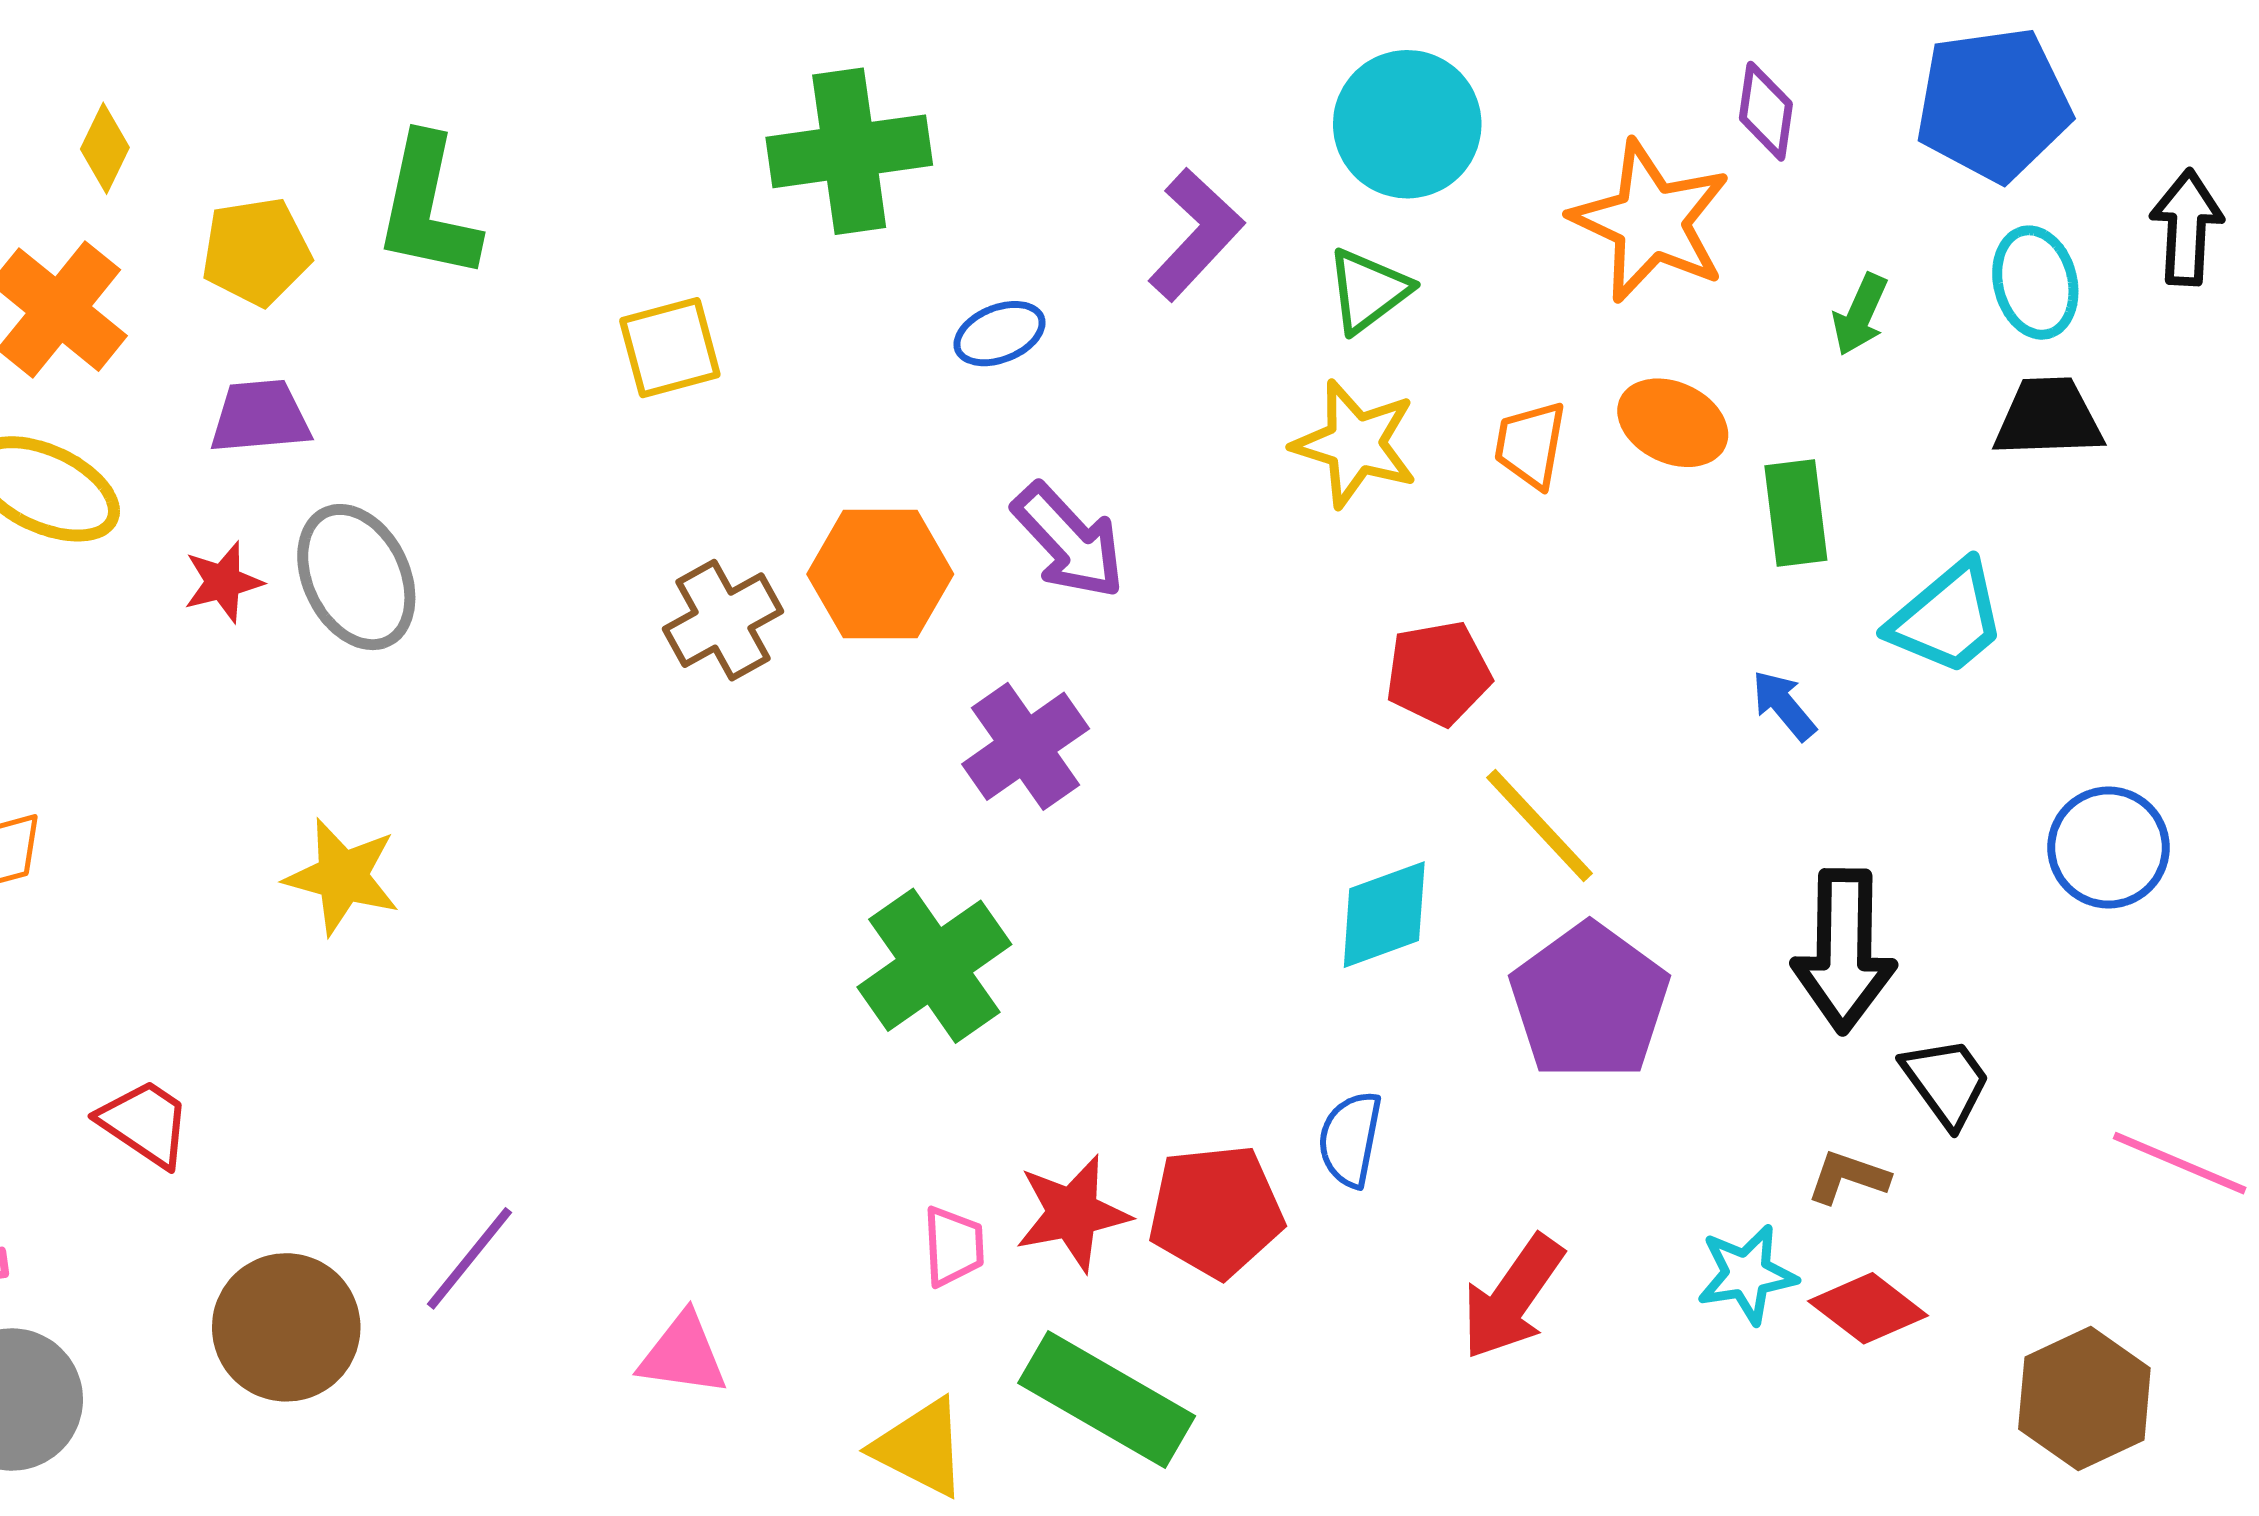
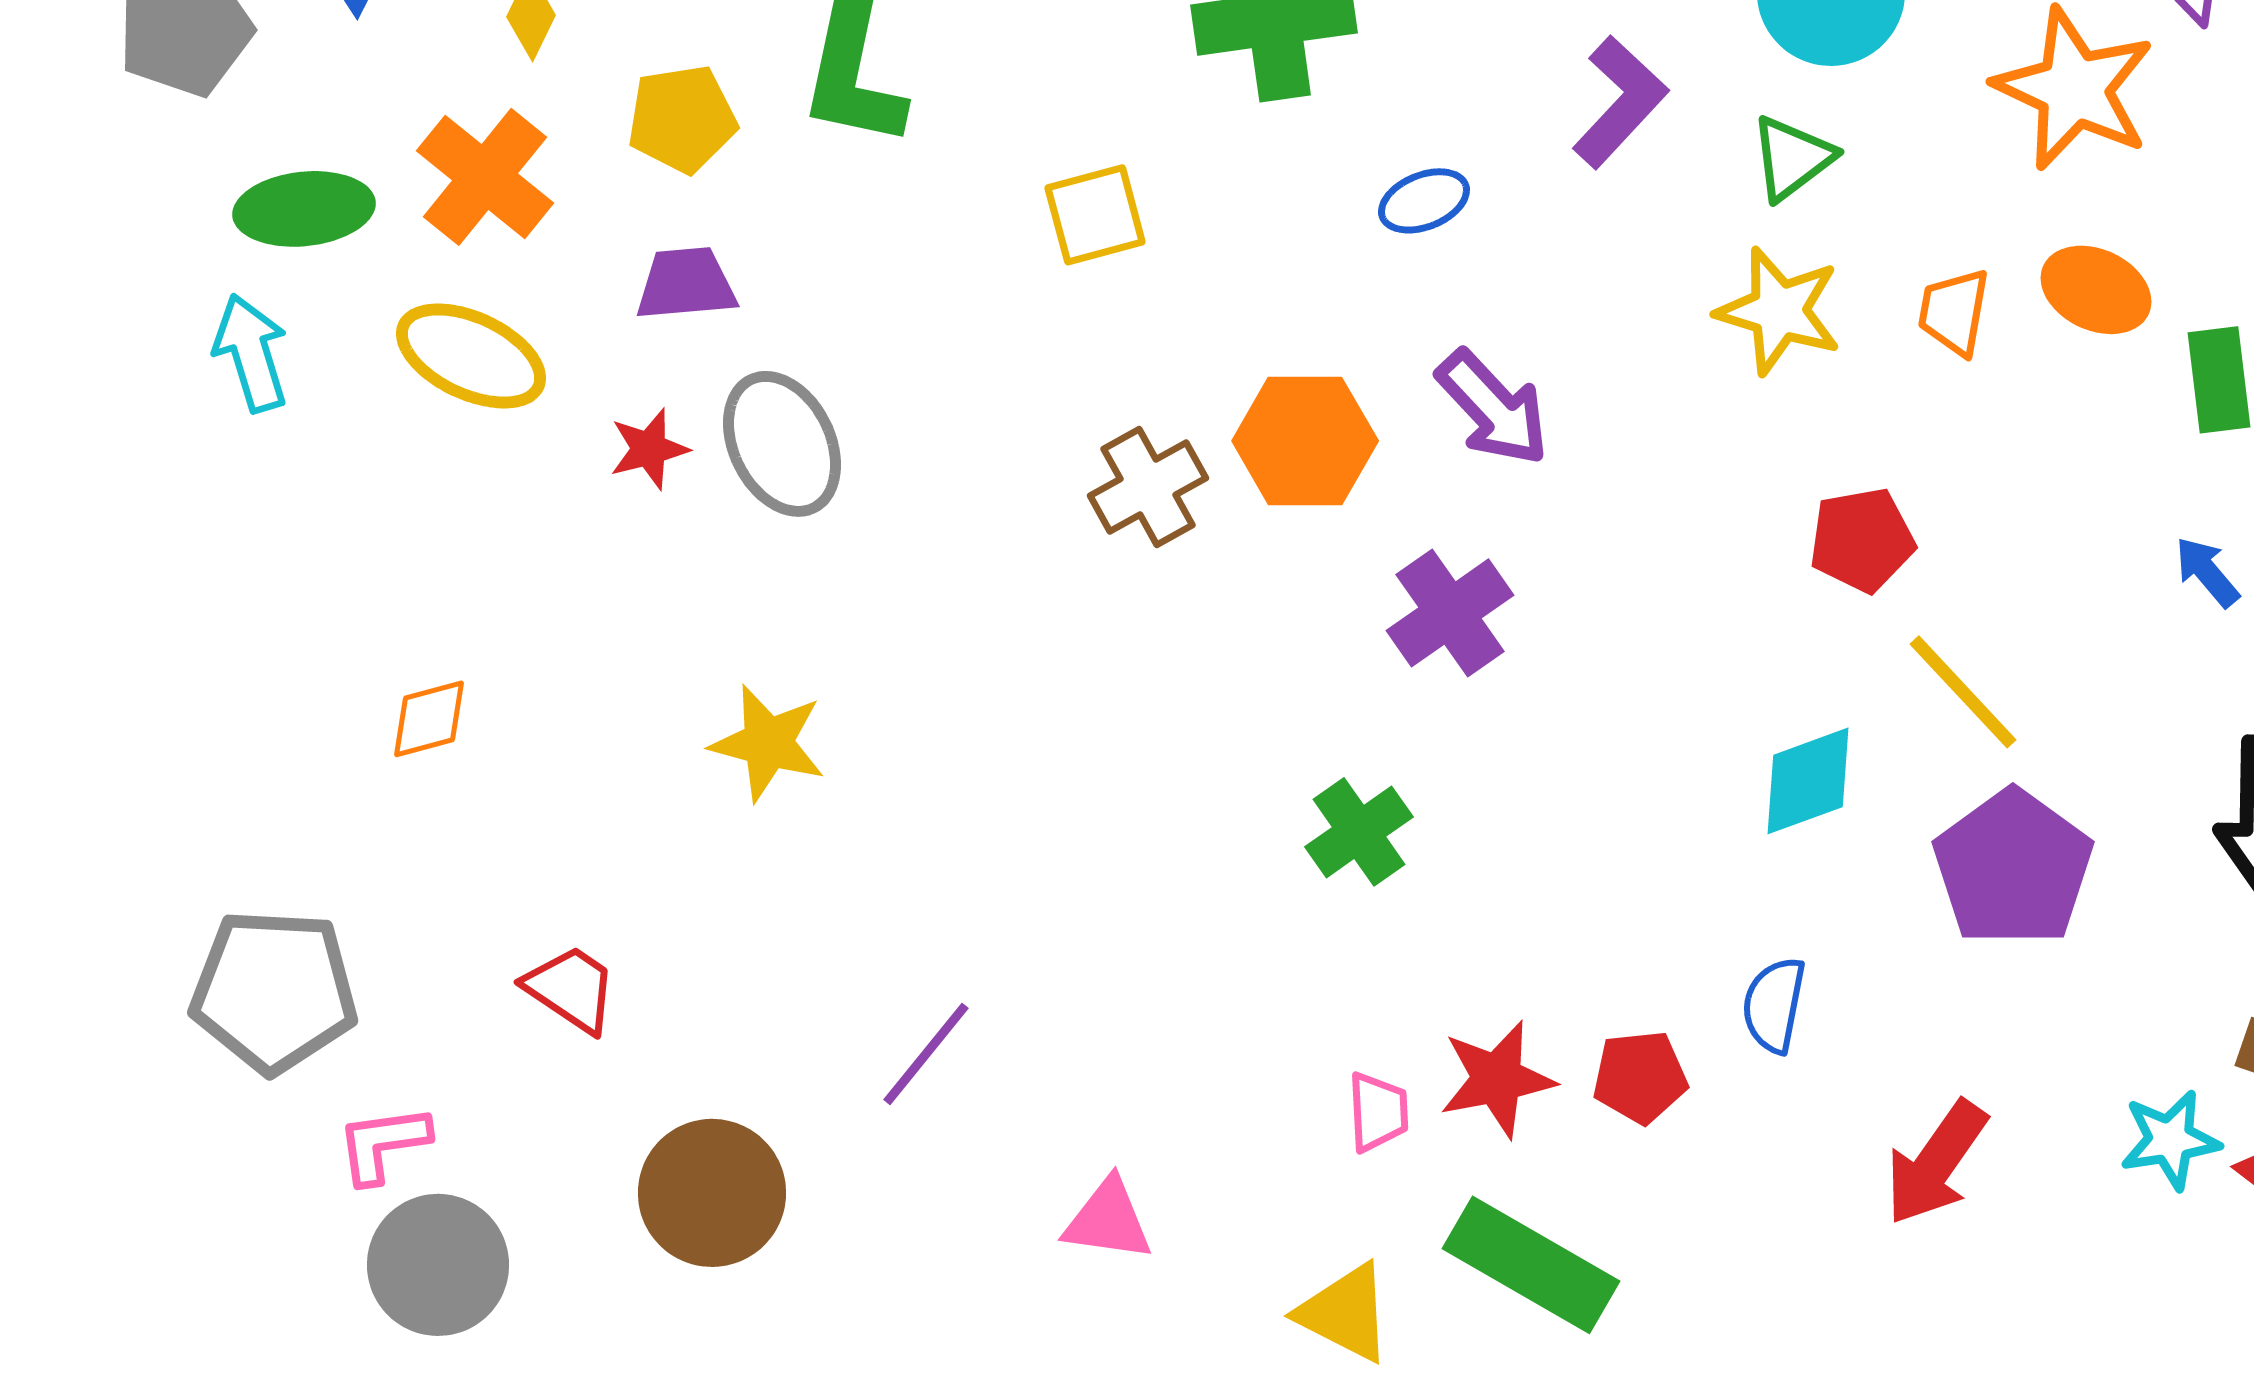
green cross: (934, 966) -> (1359, 832), size x0.7
red pentagon: (1216, 1211) -> (1640, 1077), size x0.7
purple line: (470, 1258) -> (926, 1054), moved

